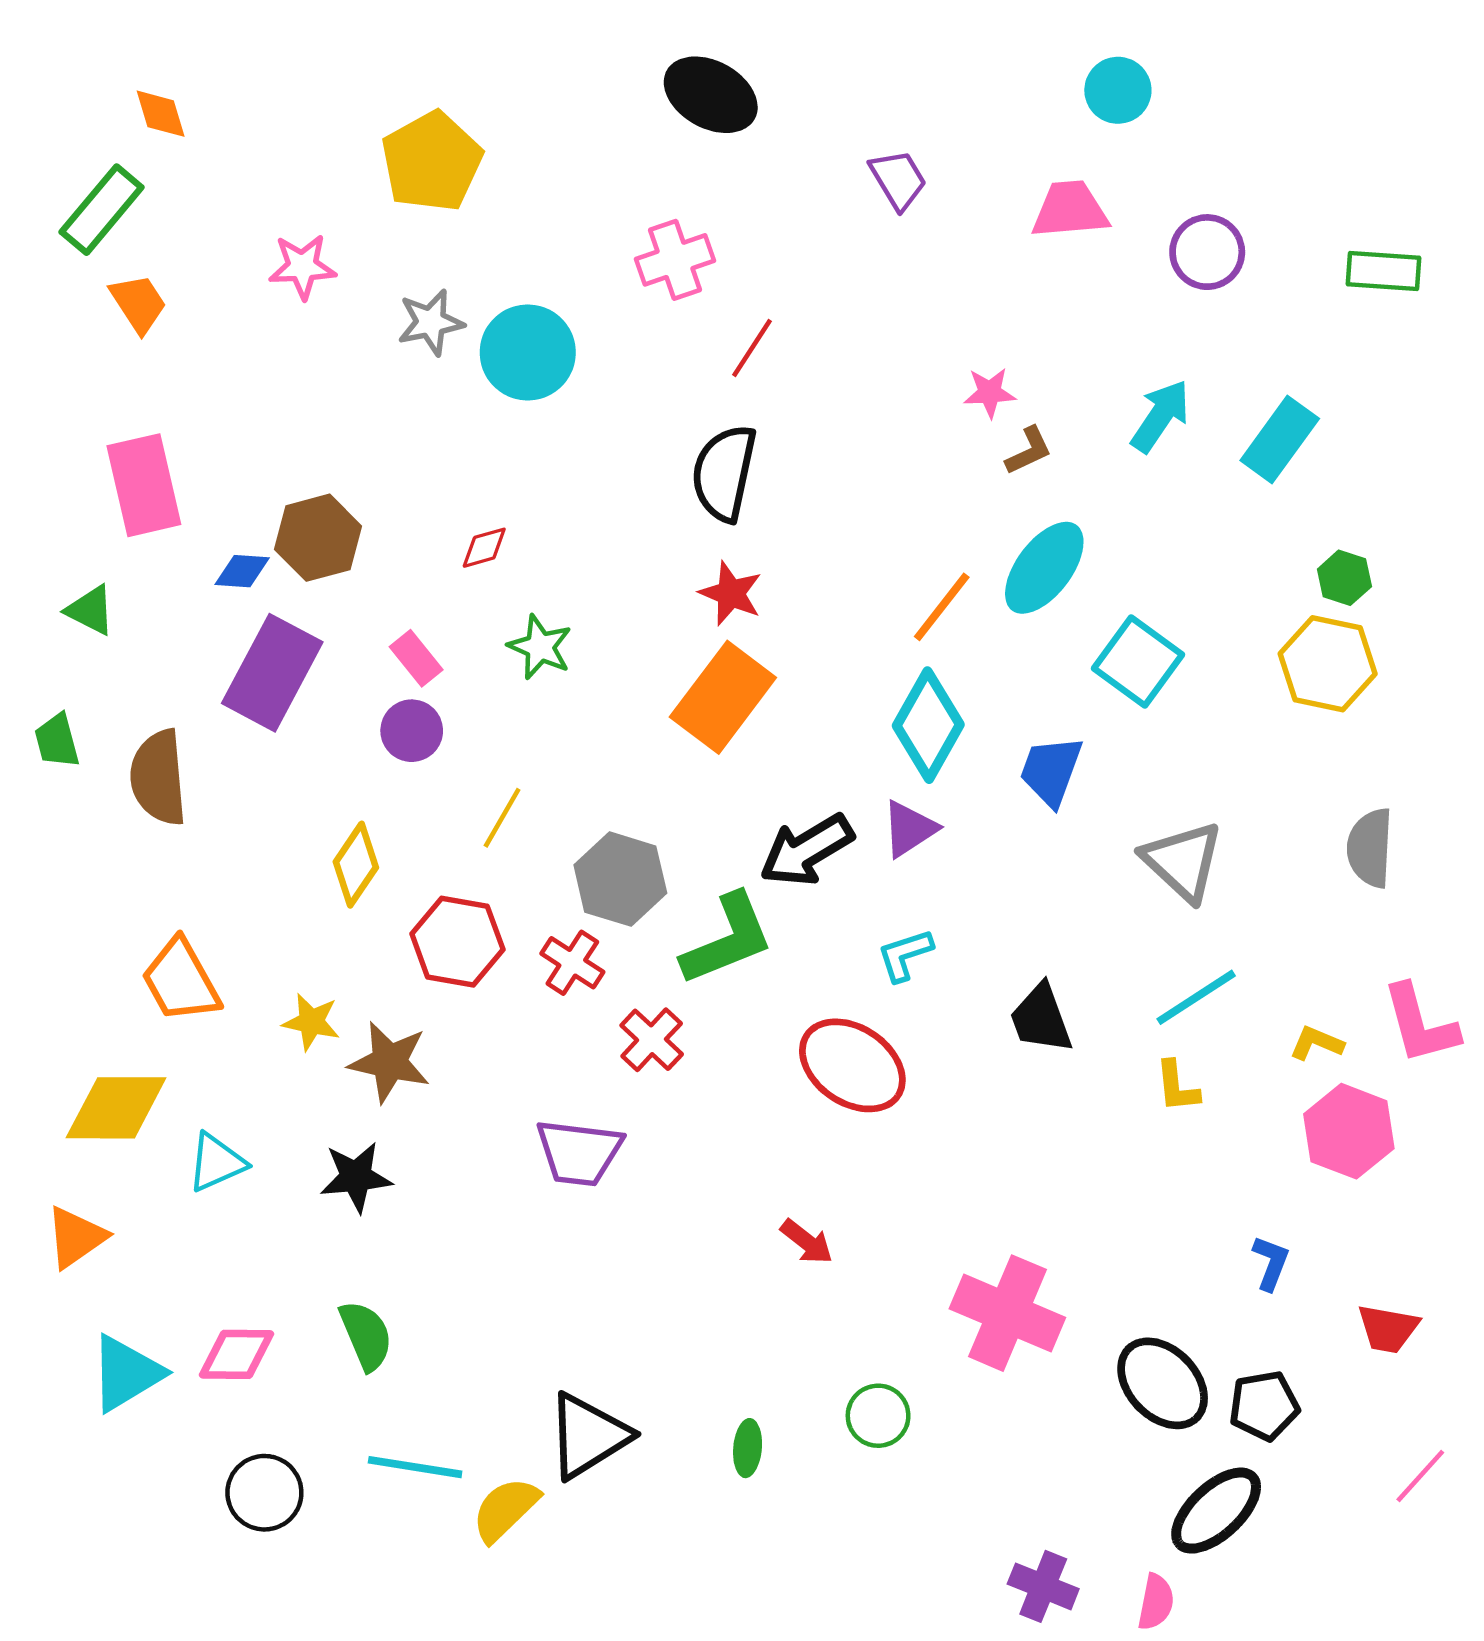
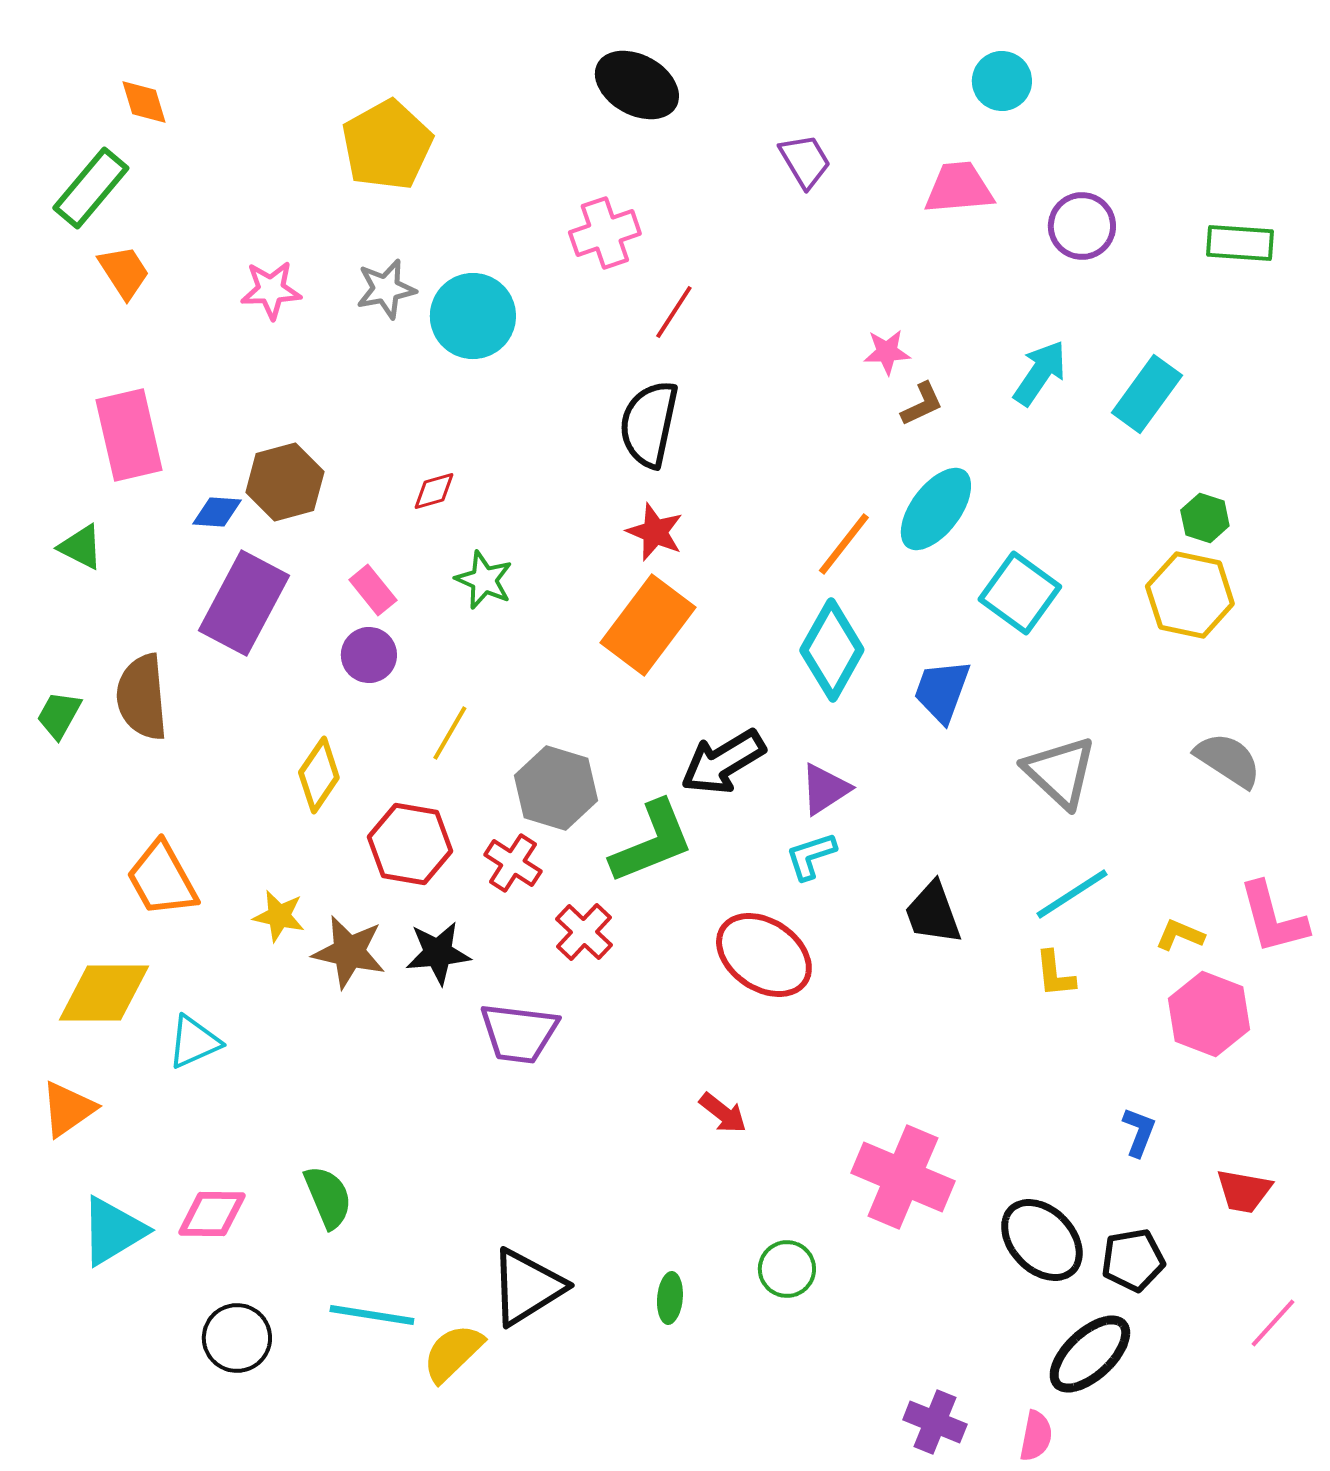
pink star: (302, 267) -> (271, 290), moved
green trapezoid: (57, 741) -> (59, 715), moved, turned 44
purple triangle: (909, 829) -> (825, 789), moved
gray semicircle: (1370, 848) -> (1228, 760), turned 120
black star: (356, 1177) -> (438, 953), moved

